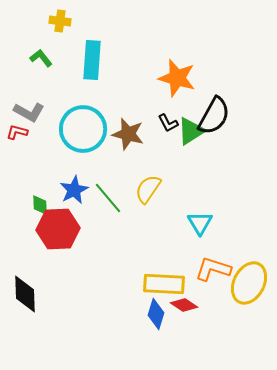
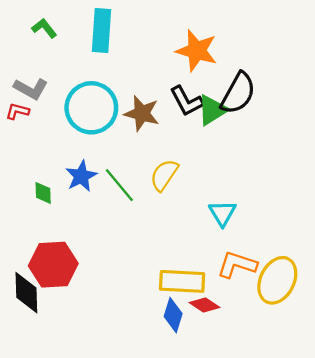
black L-shape: (168, 123) -> (187, 101), size x1.5
red hexagon: (58, 229) -> (53, 265), moved

